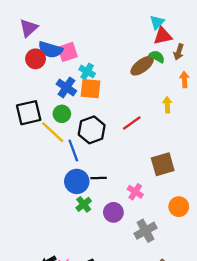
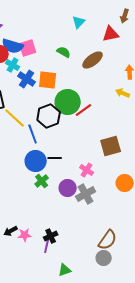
cyan triangle: (157, 22) -> (79, 22), moved
brown arrow: (179, 52) -> (125, 16), moved
green semicircle: (157, 57) -> (64, 52), moved
cyan cross: (87, 71) -> (13, 65), moved
yellow arrow: (167, 105) -> (123, 93), moved, turned -64
green circle: (62, 114) -> (68, 102), moved, size x1.6
gray cross: (146, 231) -> (86, 194), moved

